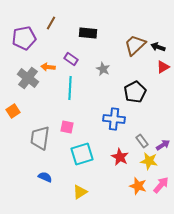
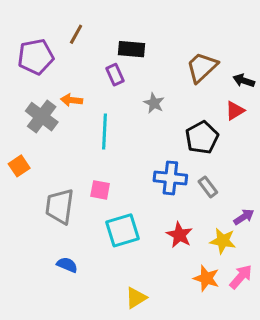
black arrow: (158, 47) -> (244, 81), moved
purple rectangle: (71, 59) -> (115, 75), moved, turned 32
red triangle: (163, 67) -> (235, 111), moved
gray rectangle: (142, 141) -> (208, 187), moved
yellow triangle: (80, 192) -> (136, 298), moved

